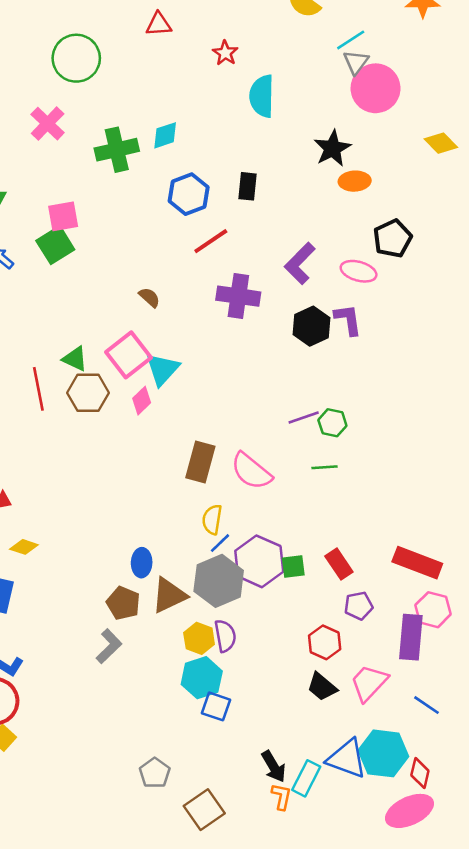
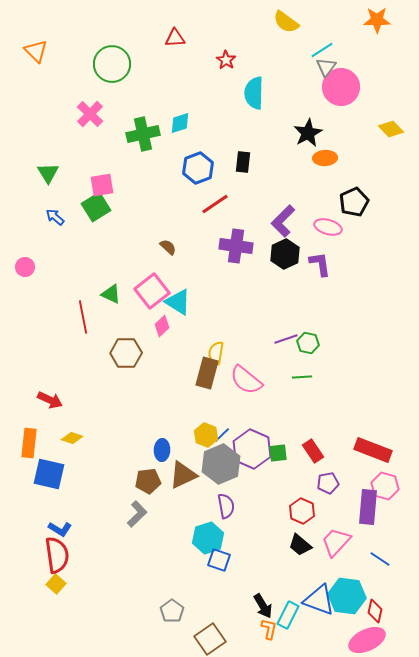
black hexagon: (311, 326) -> (285, 254), moved
cyan triangle: (163, 369) -> (178, 302), turned -40
brown hexagon: (88, 393) -> (126, 353), moved
yellow semicircle: (212, 520) -> (216, 353), moved
brown pentagon: (123, 603) -> (148, 481), turned -30
yellow hexagon: (199, 638) -> (206, 435), moved

